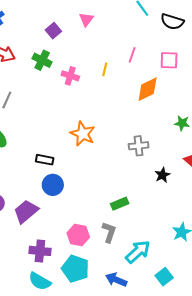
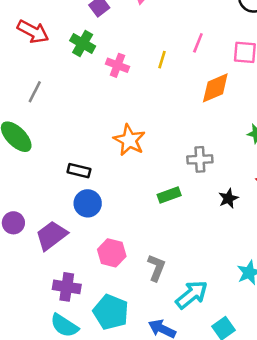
green rectangle: (120, 204) -> (169, 195), moved
pink hexagon: (78, 235) -> (112, 253), moved

